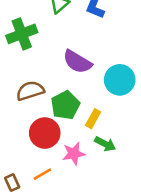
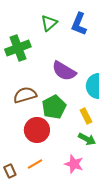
yellow rectangle: (93, 119) -> (86, 116), moved, turned -56
pink star: (74, 154) -> (74, 164), moved, turned 30

